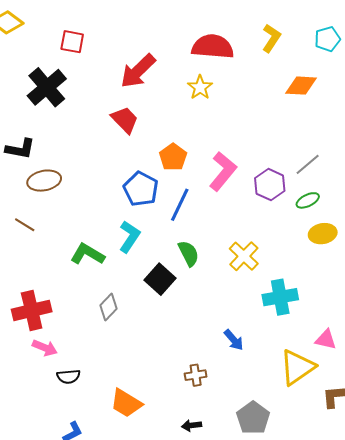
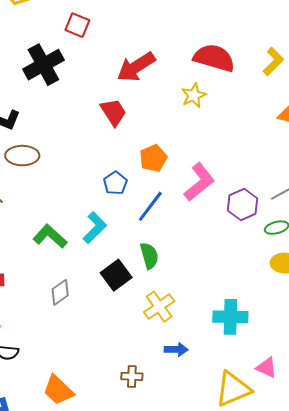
blue pentagon: (141, 189) -> (115, 183), size x0.7
yellow cross: (244, 256) -> (159, 307), moved
blue arrow: (234, 340) -> (176, 349), turned -60

